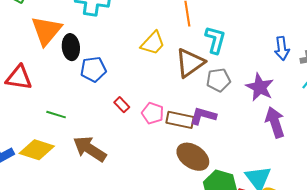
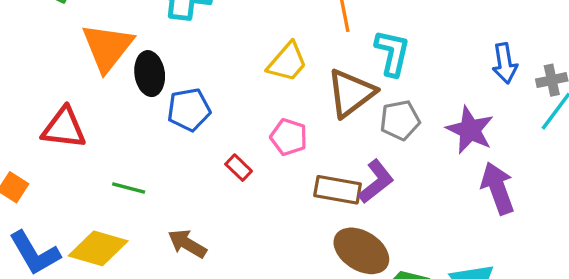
pink pentagon: (153, 113) -> (289, 137), moved
purple L-shape: (203, 116) -> (376, 182), turned 128
brown arrow: (90, 149) -> (187, 244), size x0.7

